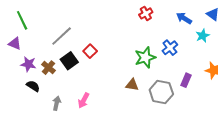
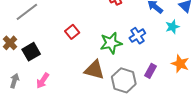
red square: (90, 51) -> (72, 32), moved
black square: (69, 61) -> (31, 52), moved
brown triangle: (132, 85) -> (94, 70), size x1.5

